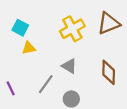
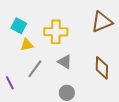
yellow cross: (72, 29) -> (56, 32), moved, turned 30
gray line: (46, 84) -> (35, 69), moved

